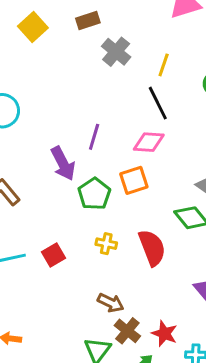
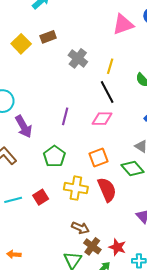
brown rectangle: (88, 20) -> (48, 37), moved
purple arrow: (63, 164) -> (24, 127), moved
orange square: (134, 180) -> (99, 157), moved
green pentagon: (94, 194) -> (54, 156), moved
yellow cross: (106, 244) -> (76, 188), size x1.6

